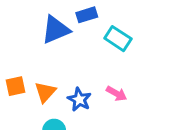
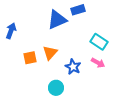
cyan rectangle: (118, 39) -> (99, 42), moved
orange triangle: (45, 92) -> (50, 53), moved

